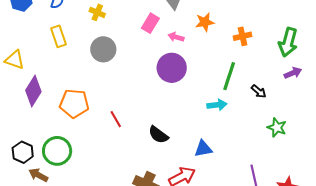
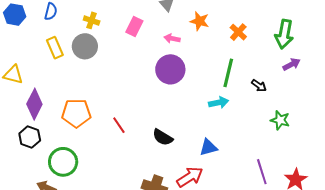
orange star: (205, 22) -> (200, 21), turned 30
pink rectangle: (150, 23) -> (134, 27), moved
orange cross: (243, 36) -> (238, 32), turned -30
gray circle: (103, 49) -> (85, 46), moved
black hexagon: (23, 152) -> (30, 137), moved

